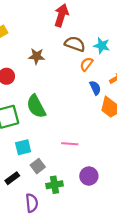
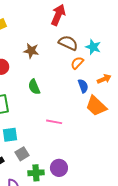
green semicircle: (36, 106) -> (34, 87), moved, size x0.7
pink line: (70, 144) -> (54, 122), moved
purple circle: (89, 176) -> (59, 168), moved

